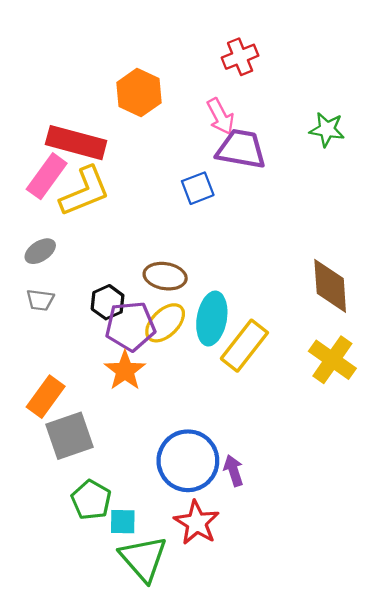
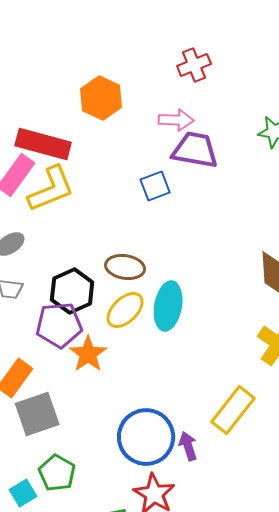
pink arrow: (220, 116) -> (176, 120), turned -60
black hexagon: (108, 302) -> (72, 291), size x1.4
purple pentagon: (130, 326) -> (59, 325), moved
yellow rectangle: (244, 346) -> (233, 410), moved
cyan square: (123, 522) -> (23, 493), moved, turned -32

